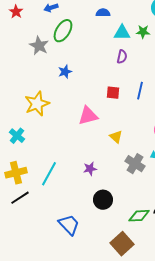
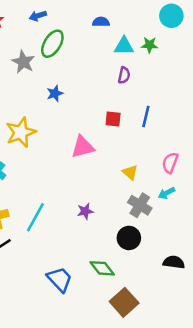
yellow triangle: (116, 137) -> (130, 172), moved
black circle: (103, 200) -> (129, 238), moved
green diamond: (139, 216) -> (102, 268), moved, turned 55

